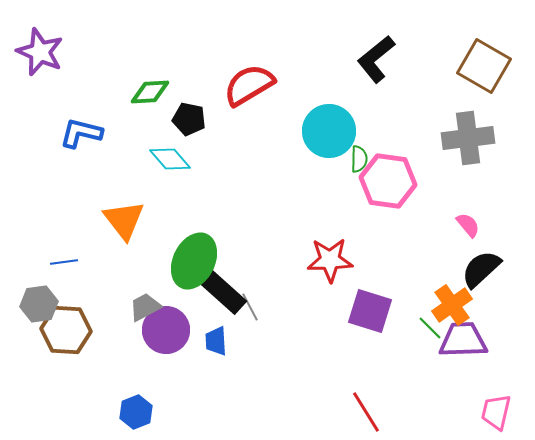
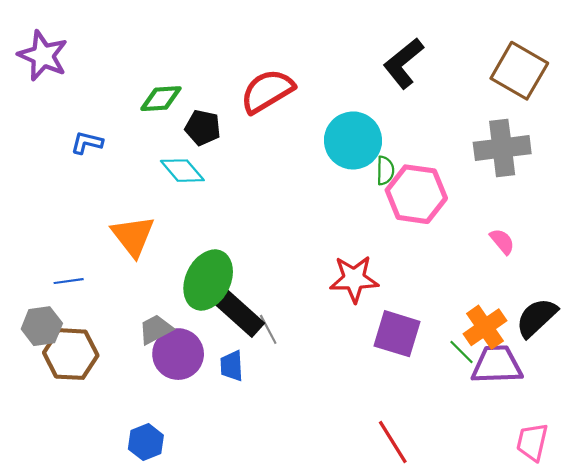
blue L-shape: (81, 133) -> (87, 143), size x0.7
black semicircle: (481, 269) -> (537, 318), moved

